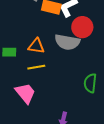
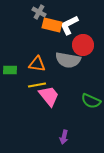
green semicircle: (90, 83) -> (91, 101), turned -72
pink trapezoid: (25, 93) -> (49, 96), moved

